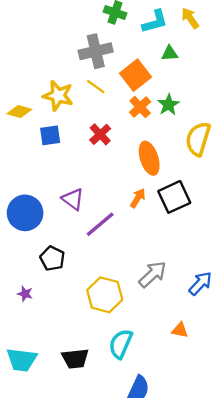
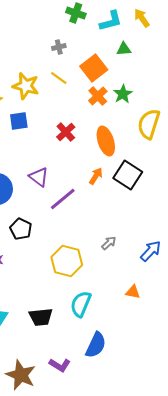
gray cross: (96, 51) -> (59, 47), size x0.5
red cross: (100, 134) -> (66, 132), moved
black square: (174, 197) -> (128, 175), turned -32
gray arrow: (153, 274) -> (109, 243), size x0.6

